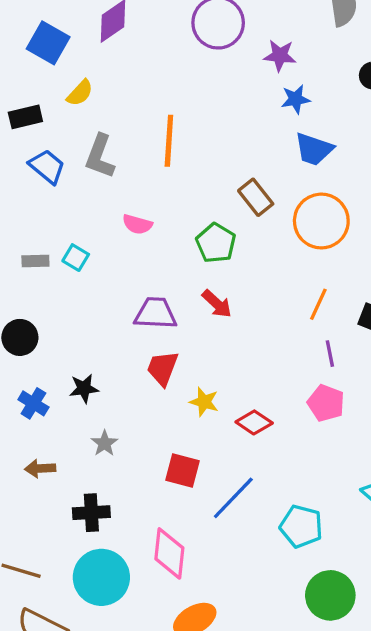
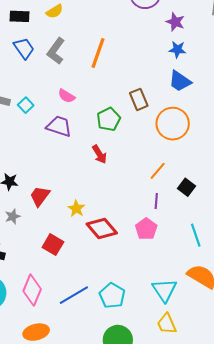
purple trapezoid: (156, 313) -> (59, 126), moved
red trapezoid: (163, 368) -> (40, 196), moved
red diamond: (254, 422) -> (102, 228), size x1.4
blue line: (233, 498) -> (74, 295), moved

